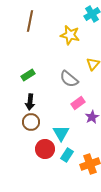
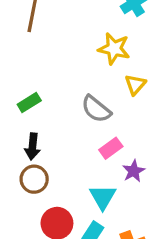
yellow star: (70, 35) -> (114, 49), moved
cyan triangle: (61, 133) -> (103, 197), moved

